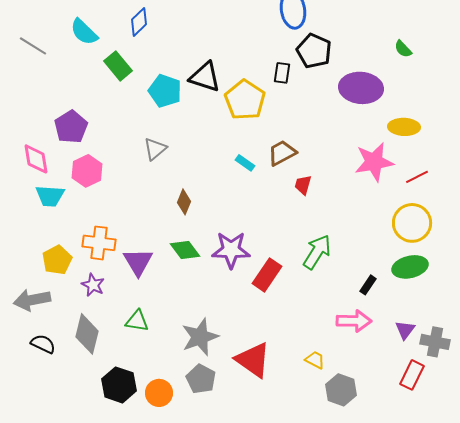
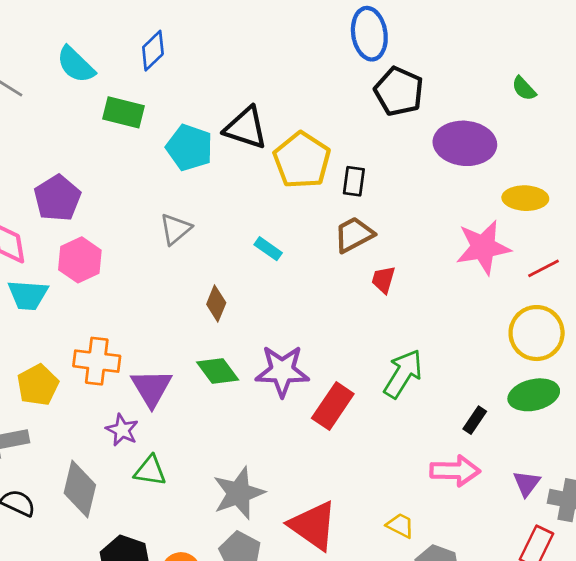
green rectangle: (118, 66) -> (123, 112), turned -36
black rectangle: (282, 73) -> (354, 181), moved
cyan rectangle: (245, 163) -> (268, 249), moved
purple star: (93, 285) -> (122, 430), moved

